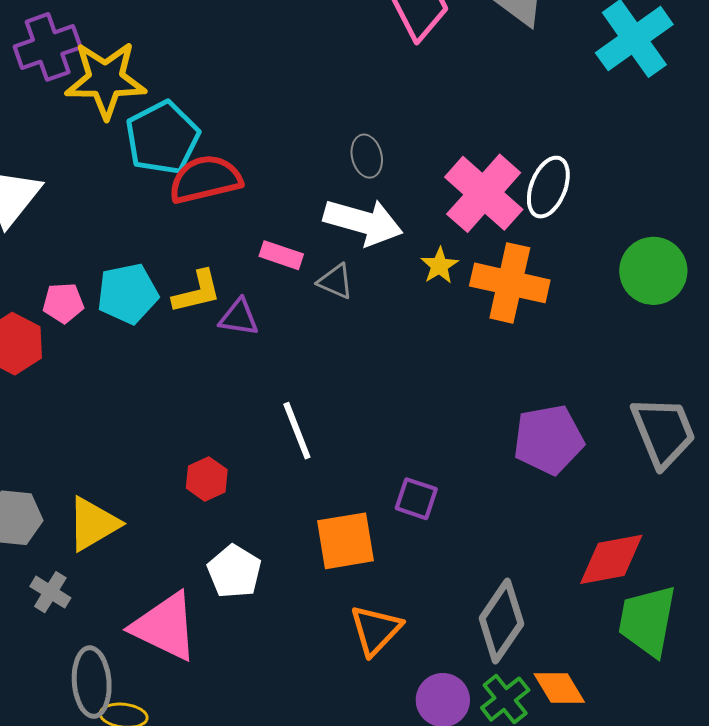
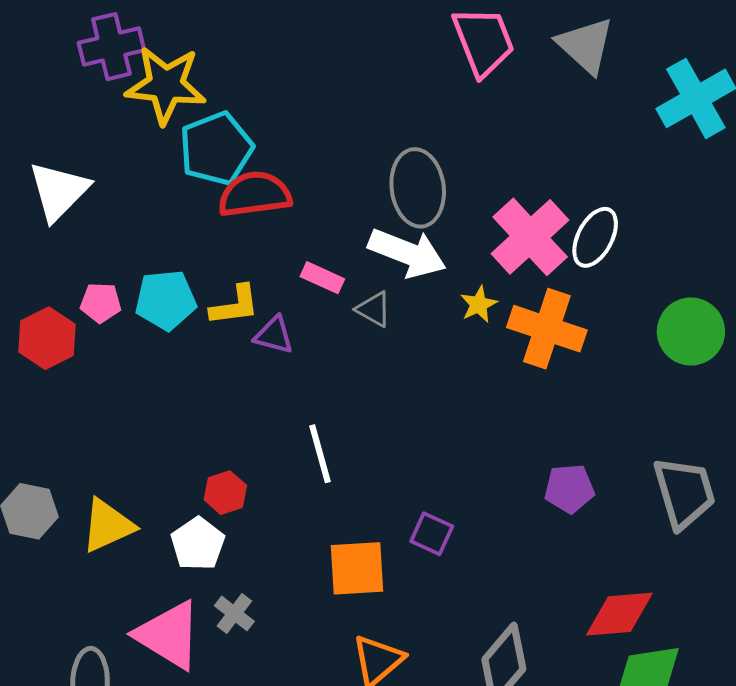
gray ellipse: (367, 156) -> (418, 188), size x1.8
purple pentagon: (548, 440) -> (569, 489), size x0.7
white pentagon: (234, 571) -> (198, 544), moved
gray cross: (50, 592) -> (234, 613), moved

